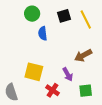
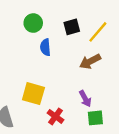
yellow line: (86, 20) -> (98, 32), turned 66
brown arrow: (83, 55) -> (90, 62), moved
purple arrow: (68, 74) -> (85, 99), moved

